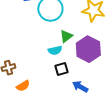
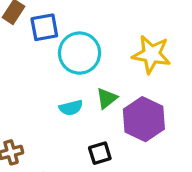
cyan semicircle: (55, 50) -> (71, 108), moved

